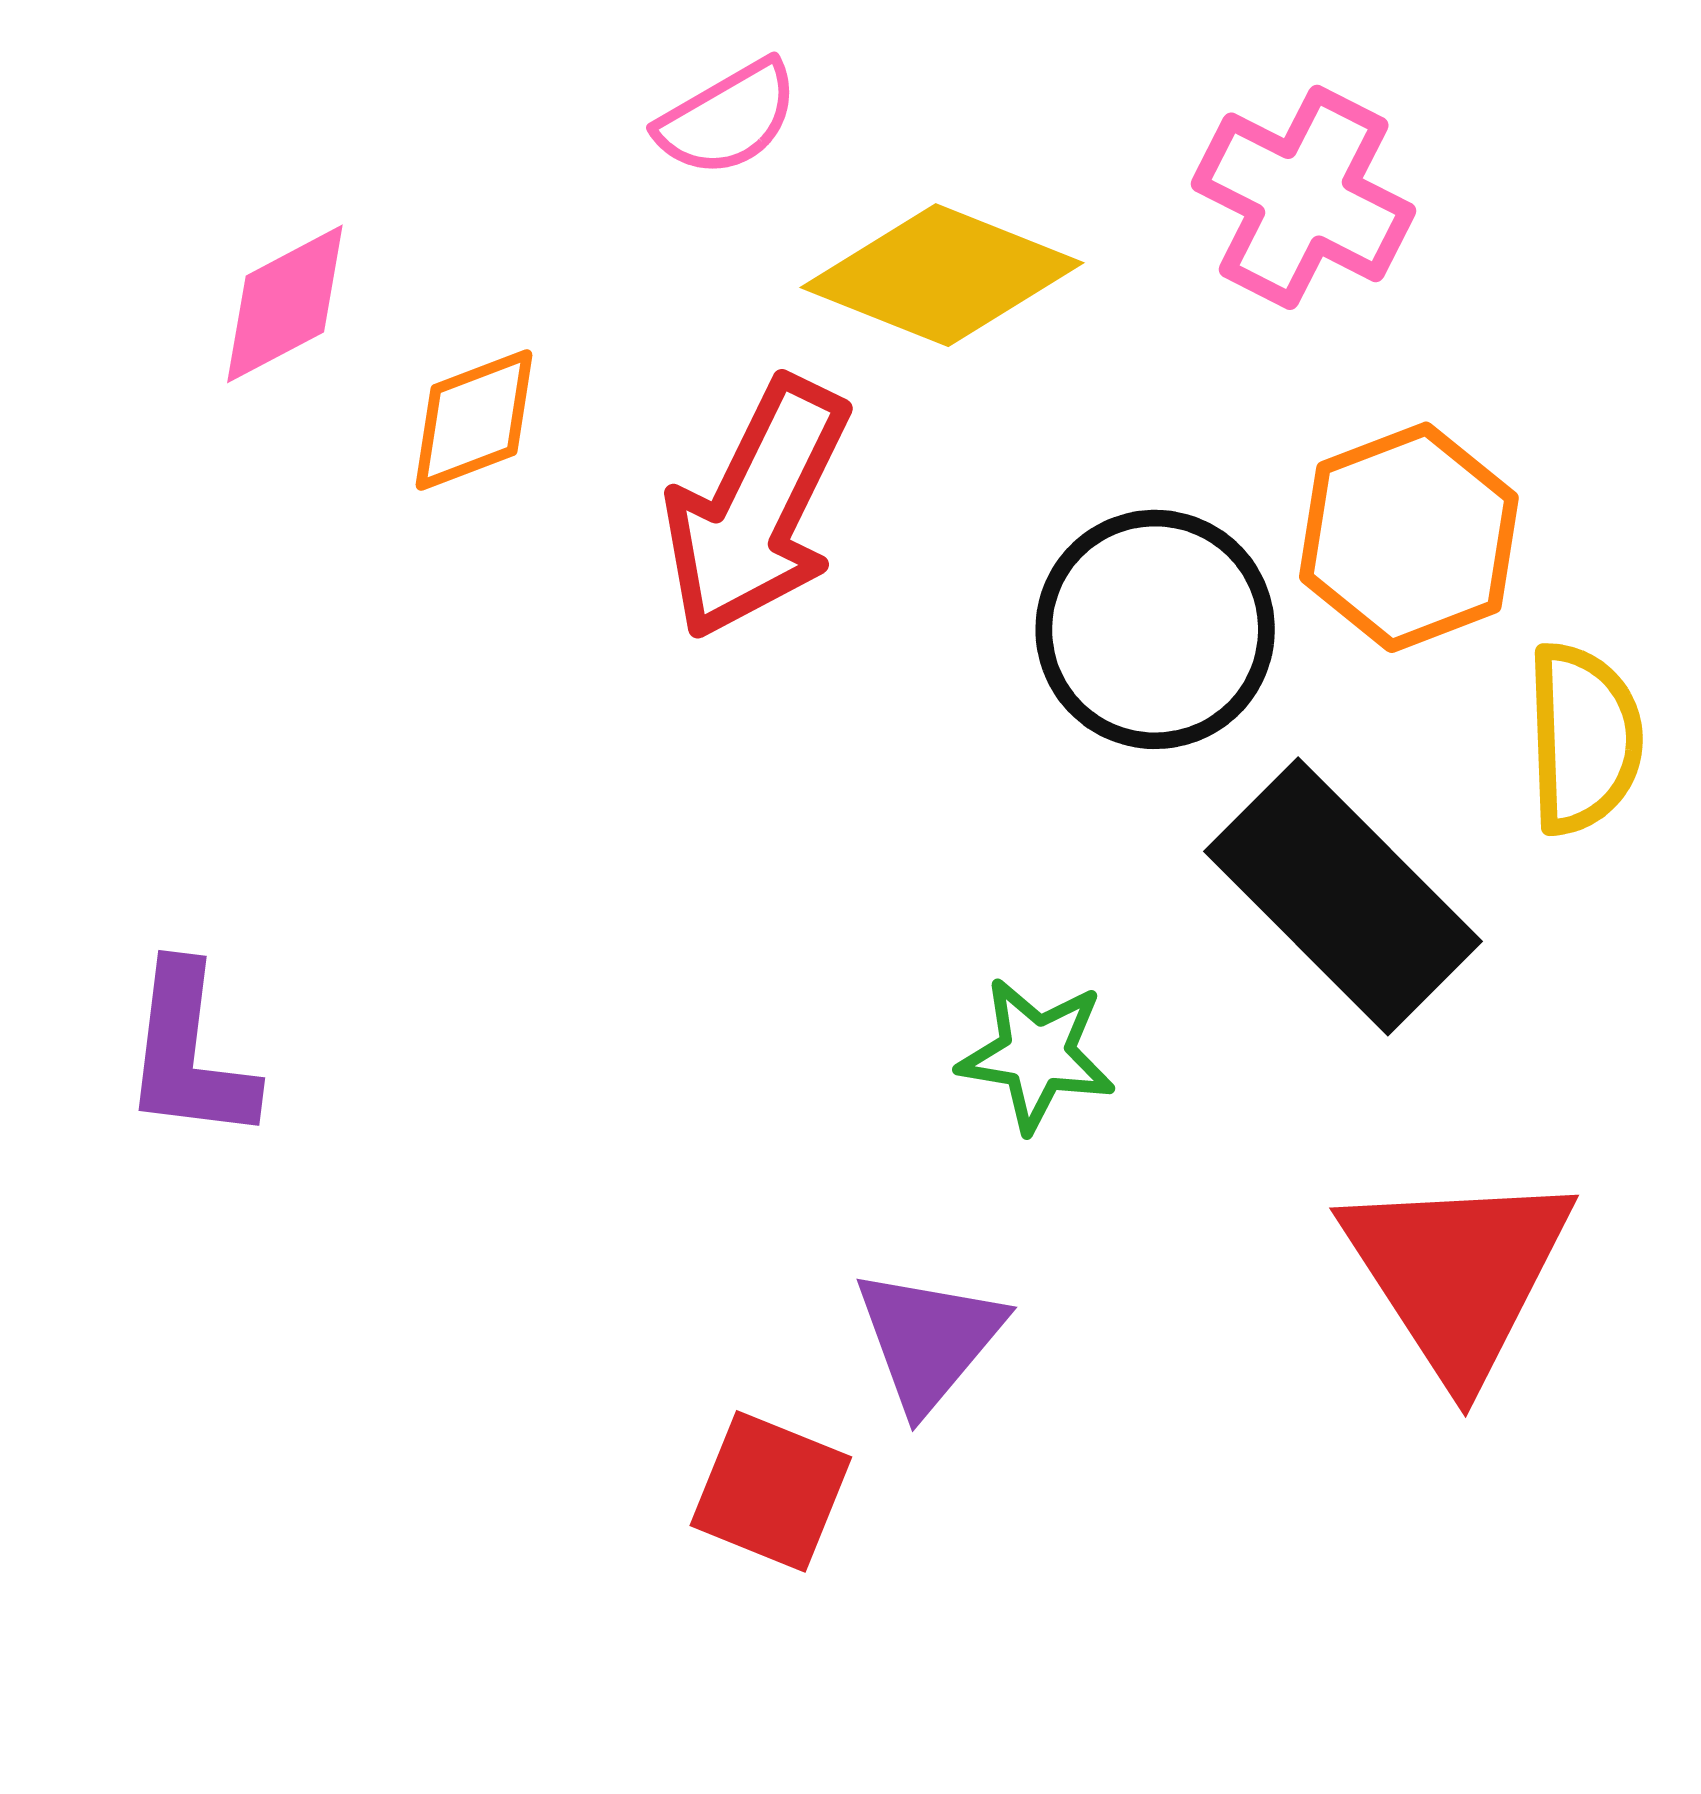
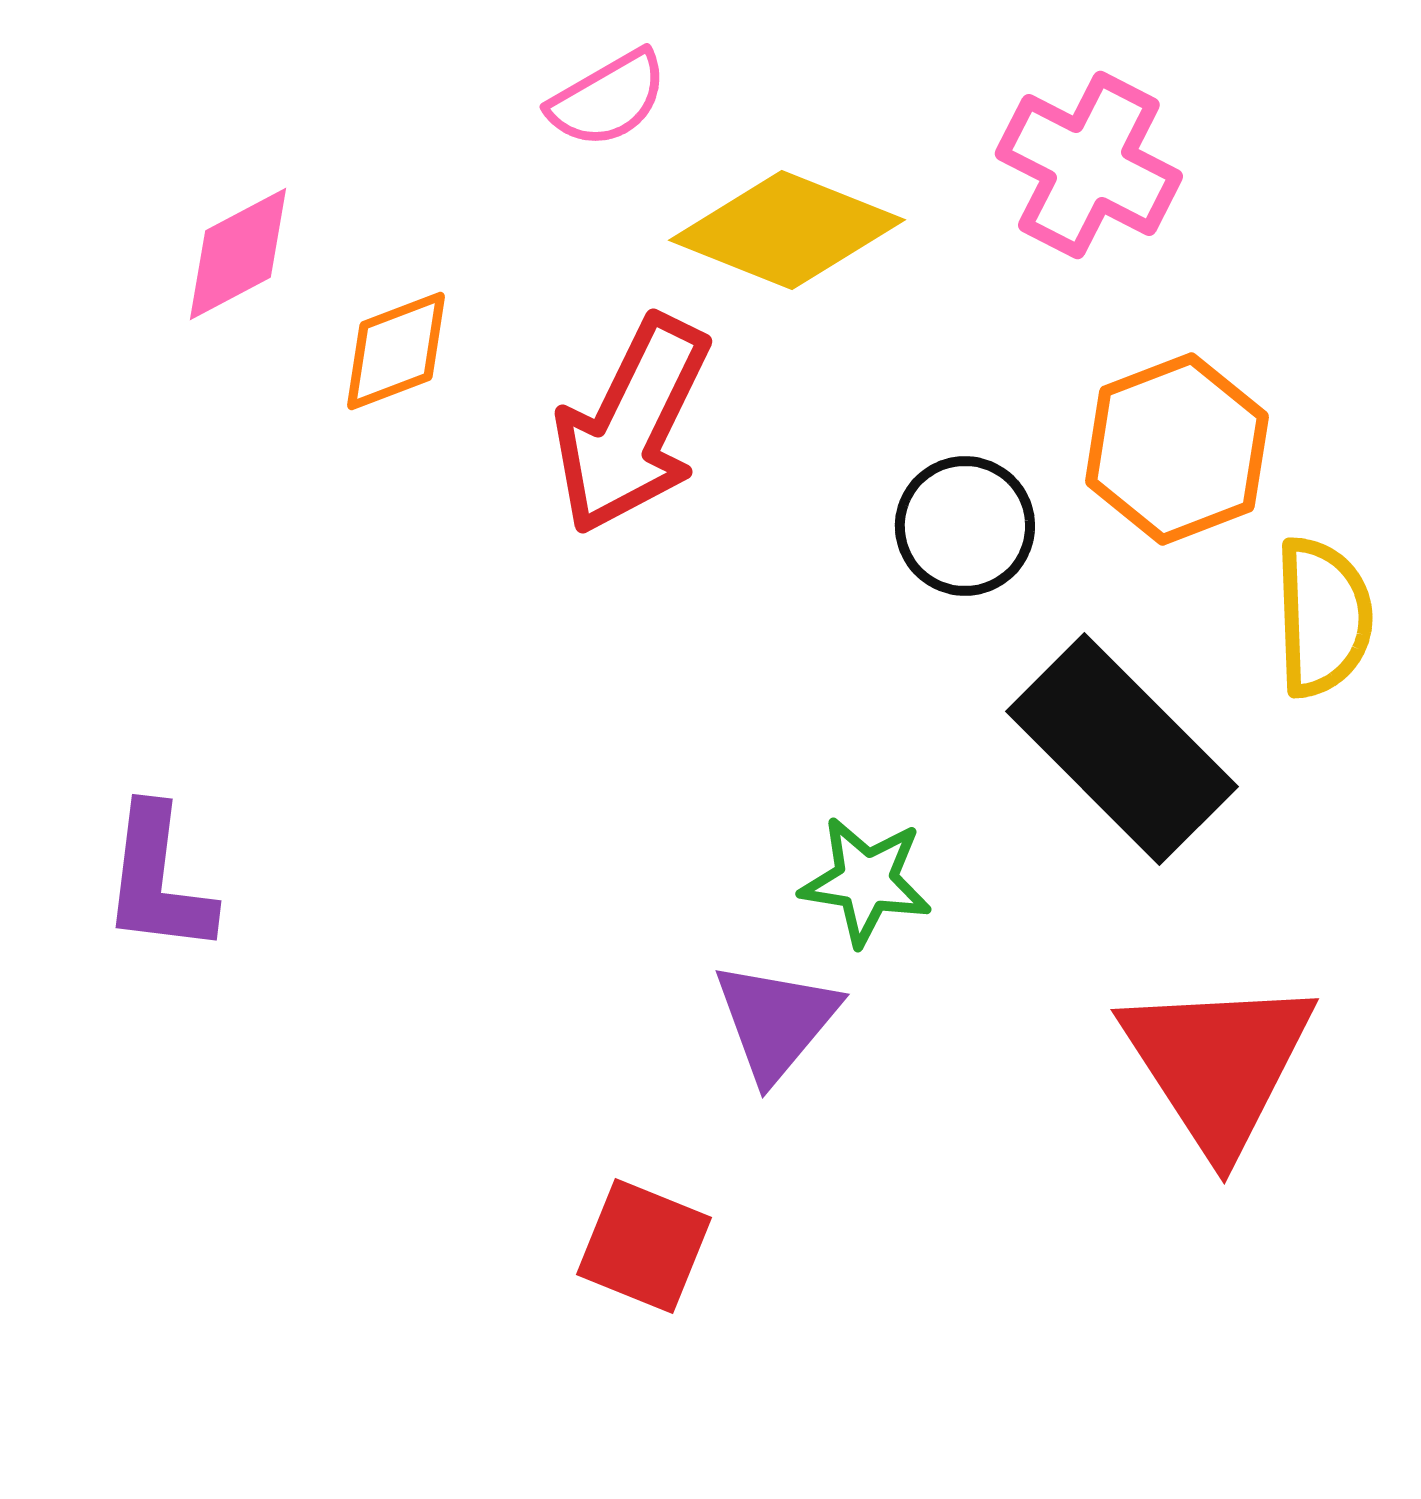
black circle: (1155, 629) -> (965, 526), size x0.7
purple triangle: (929, 1339) -> (776, 1021), moved

